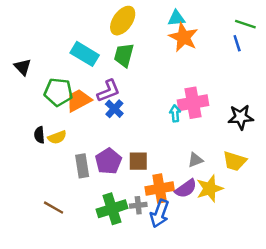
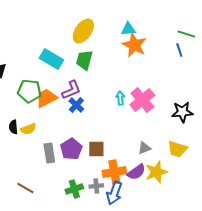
pink cross: (193, 103) -> (142, 100), turned -30
cyan arrow: (175, 113) -> (120, 98), moved
green cross: (112, 209) -> (74, 189), size x0.7

